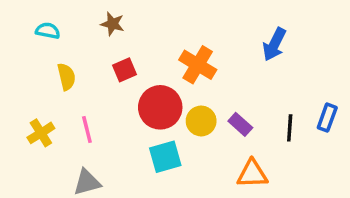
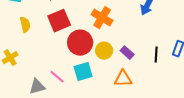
red square: (124, 70) -> (59, 21), size x1.6
pink line: (87, 130) -> (57, 77), moved, turned -35
orange triangle: (252, 174) -> (123, 79), moved

